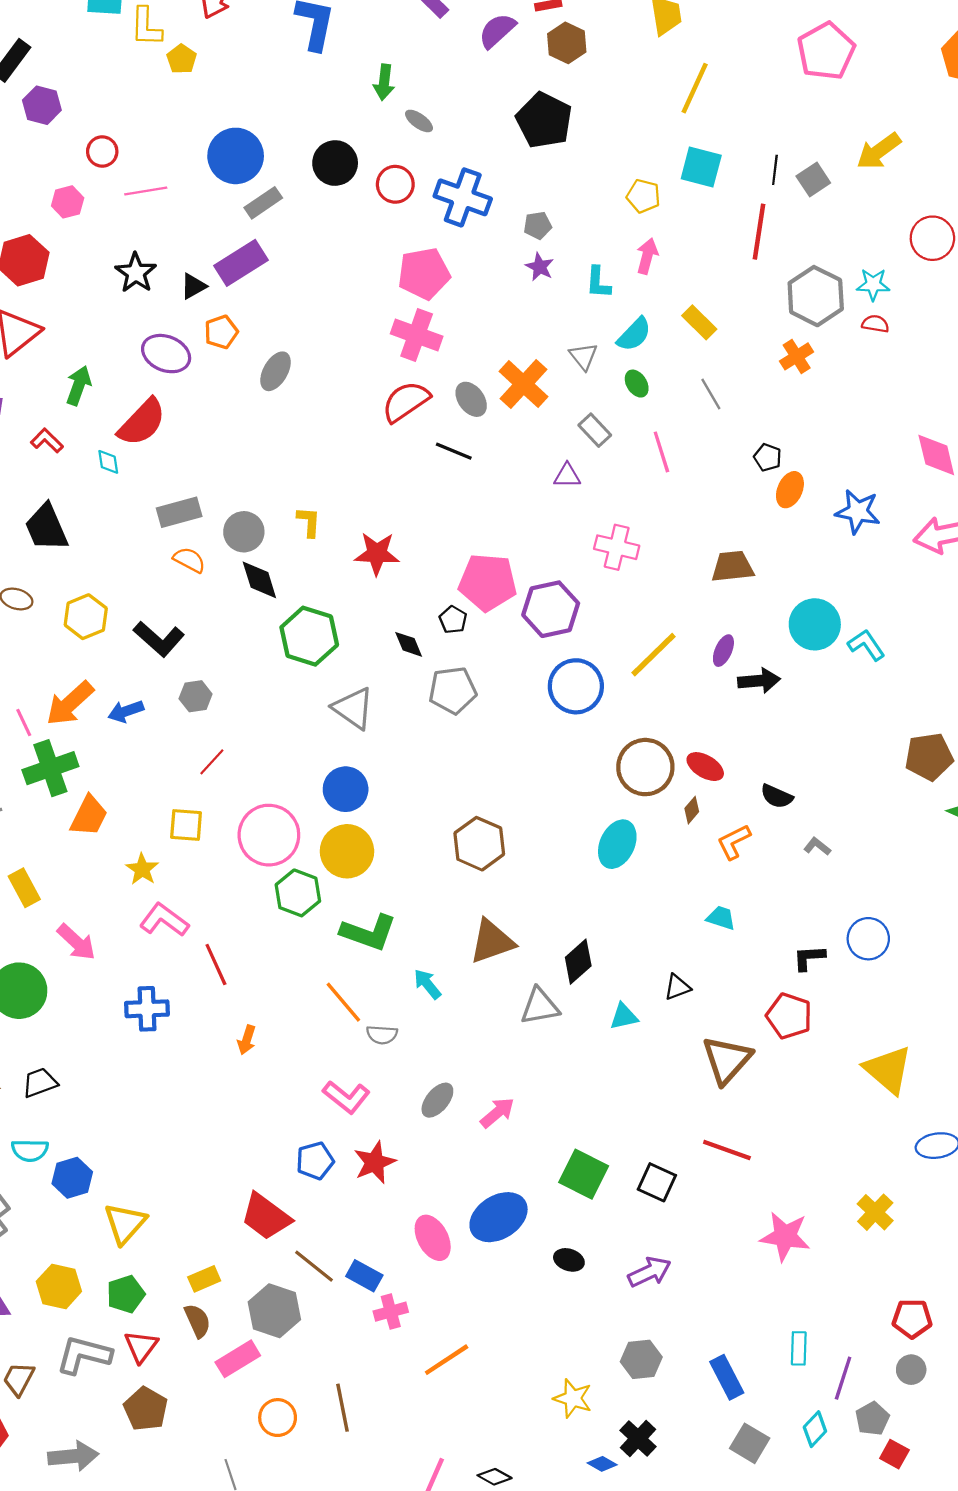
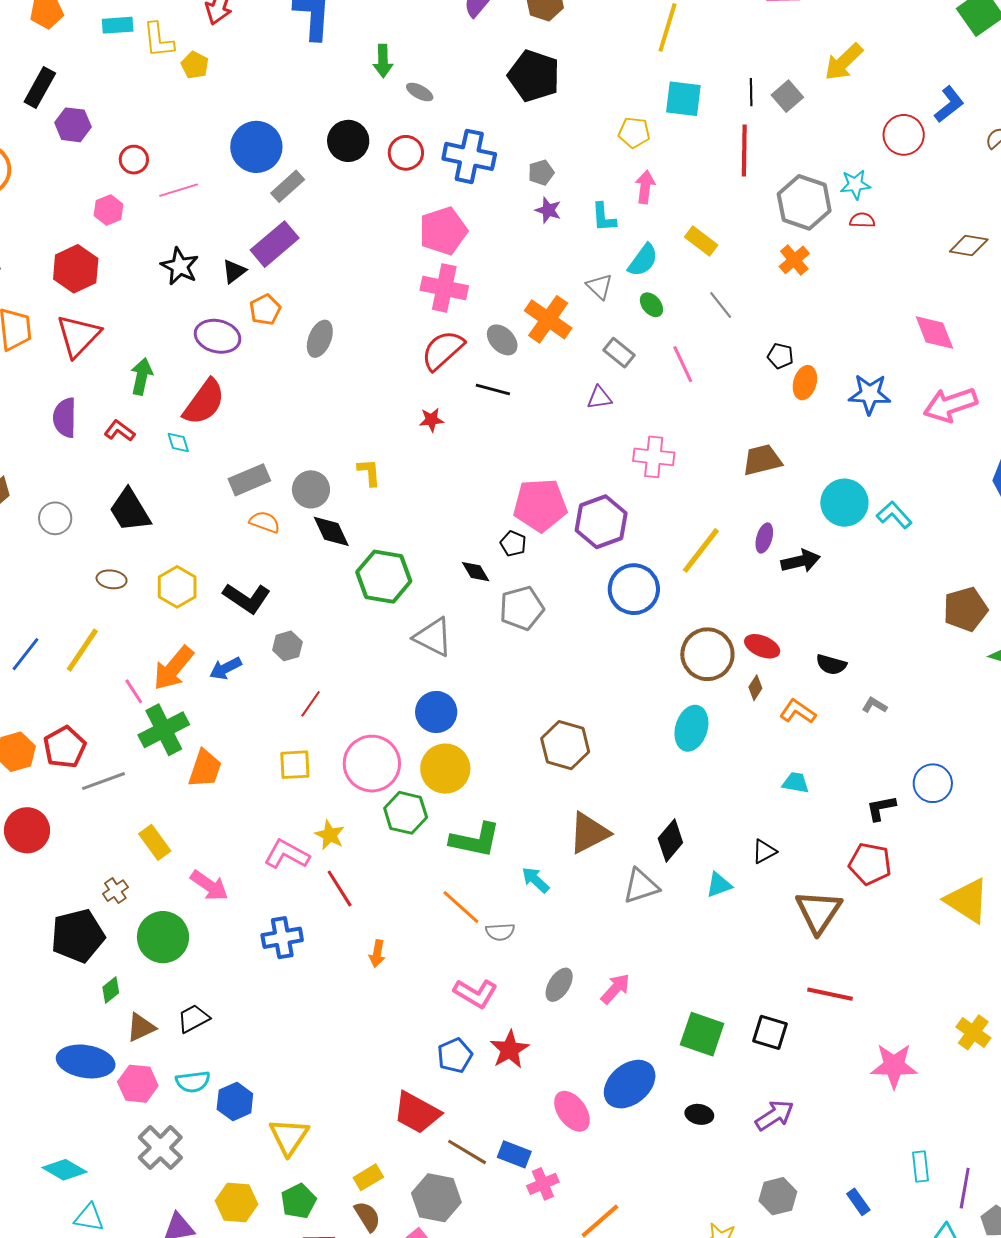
red star: (377, 554) -> (431, 420), moved, size x0.6
orange L-shape: (734, 842) -> (798, 711), turned 69
yellow star: (142, 869) -> (330, 835), moved
blue rectangle: (727, 1377) -> (858, 1202), size x0.7

